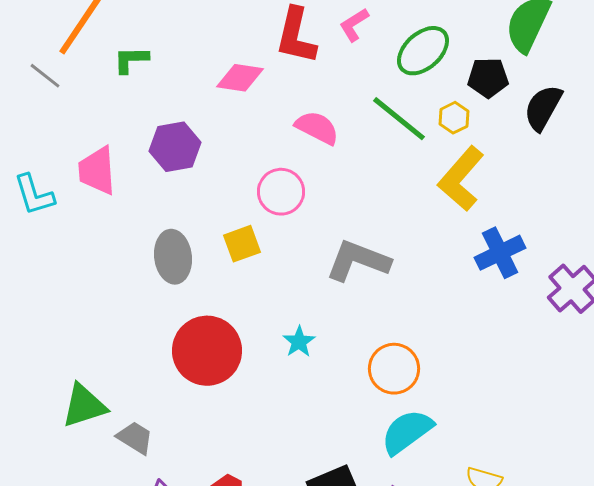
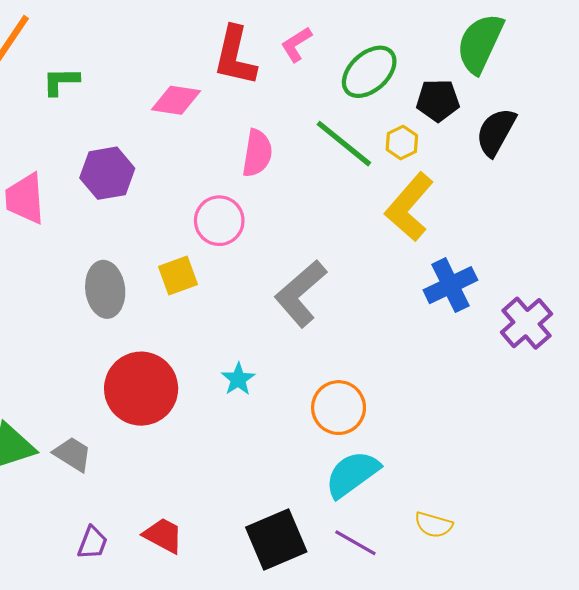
pink semicircle: (317, 128) -> (257, 153), turned 72
gray L-shape: (358, 261) -> (301, 294), turned -62
gray trapezoid: (135, 438) -> (72, 454), moved

